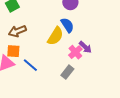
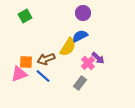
blue semicircle: (67, 25) -> (80, 36), turned -84
brown arrow: (17, 31) -> (46, 59), moved

